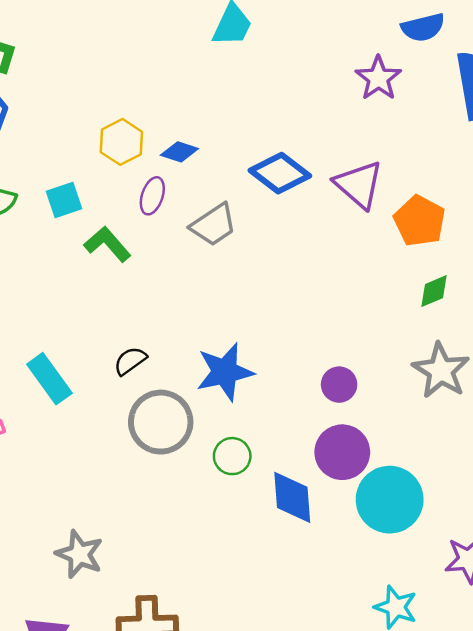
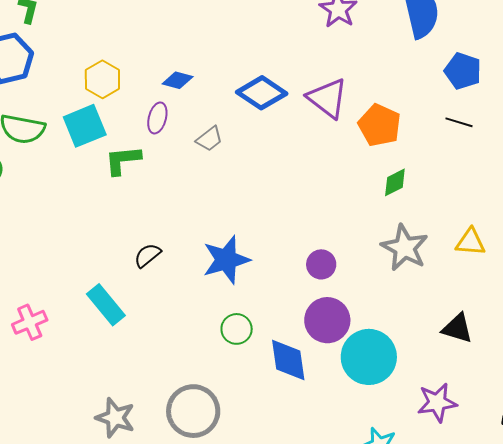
yellow hexagon: (121, 142) -> (102, 79), moved
cyan square: (64, 200) -> (85, 126), size x1.4
gray trapezoid: (214, 225) -> (209, 139), size x0.7
green L-shape: (107, 244) -> (123, 160), turned -51
cyan rectangle: (49, 379) -> (106, 305), moved
gray circle: (161, 422) -> (193, 411), moved

